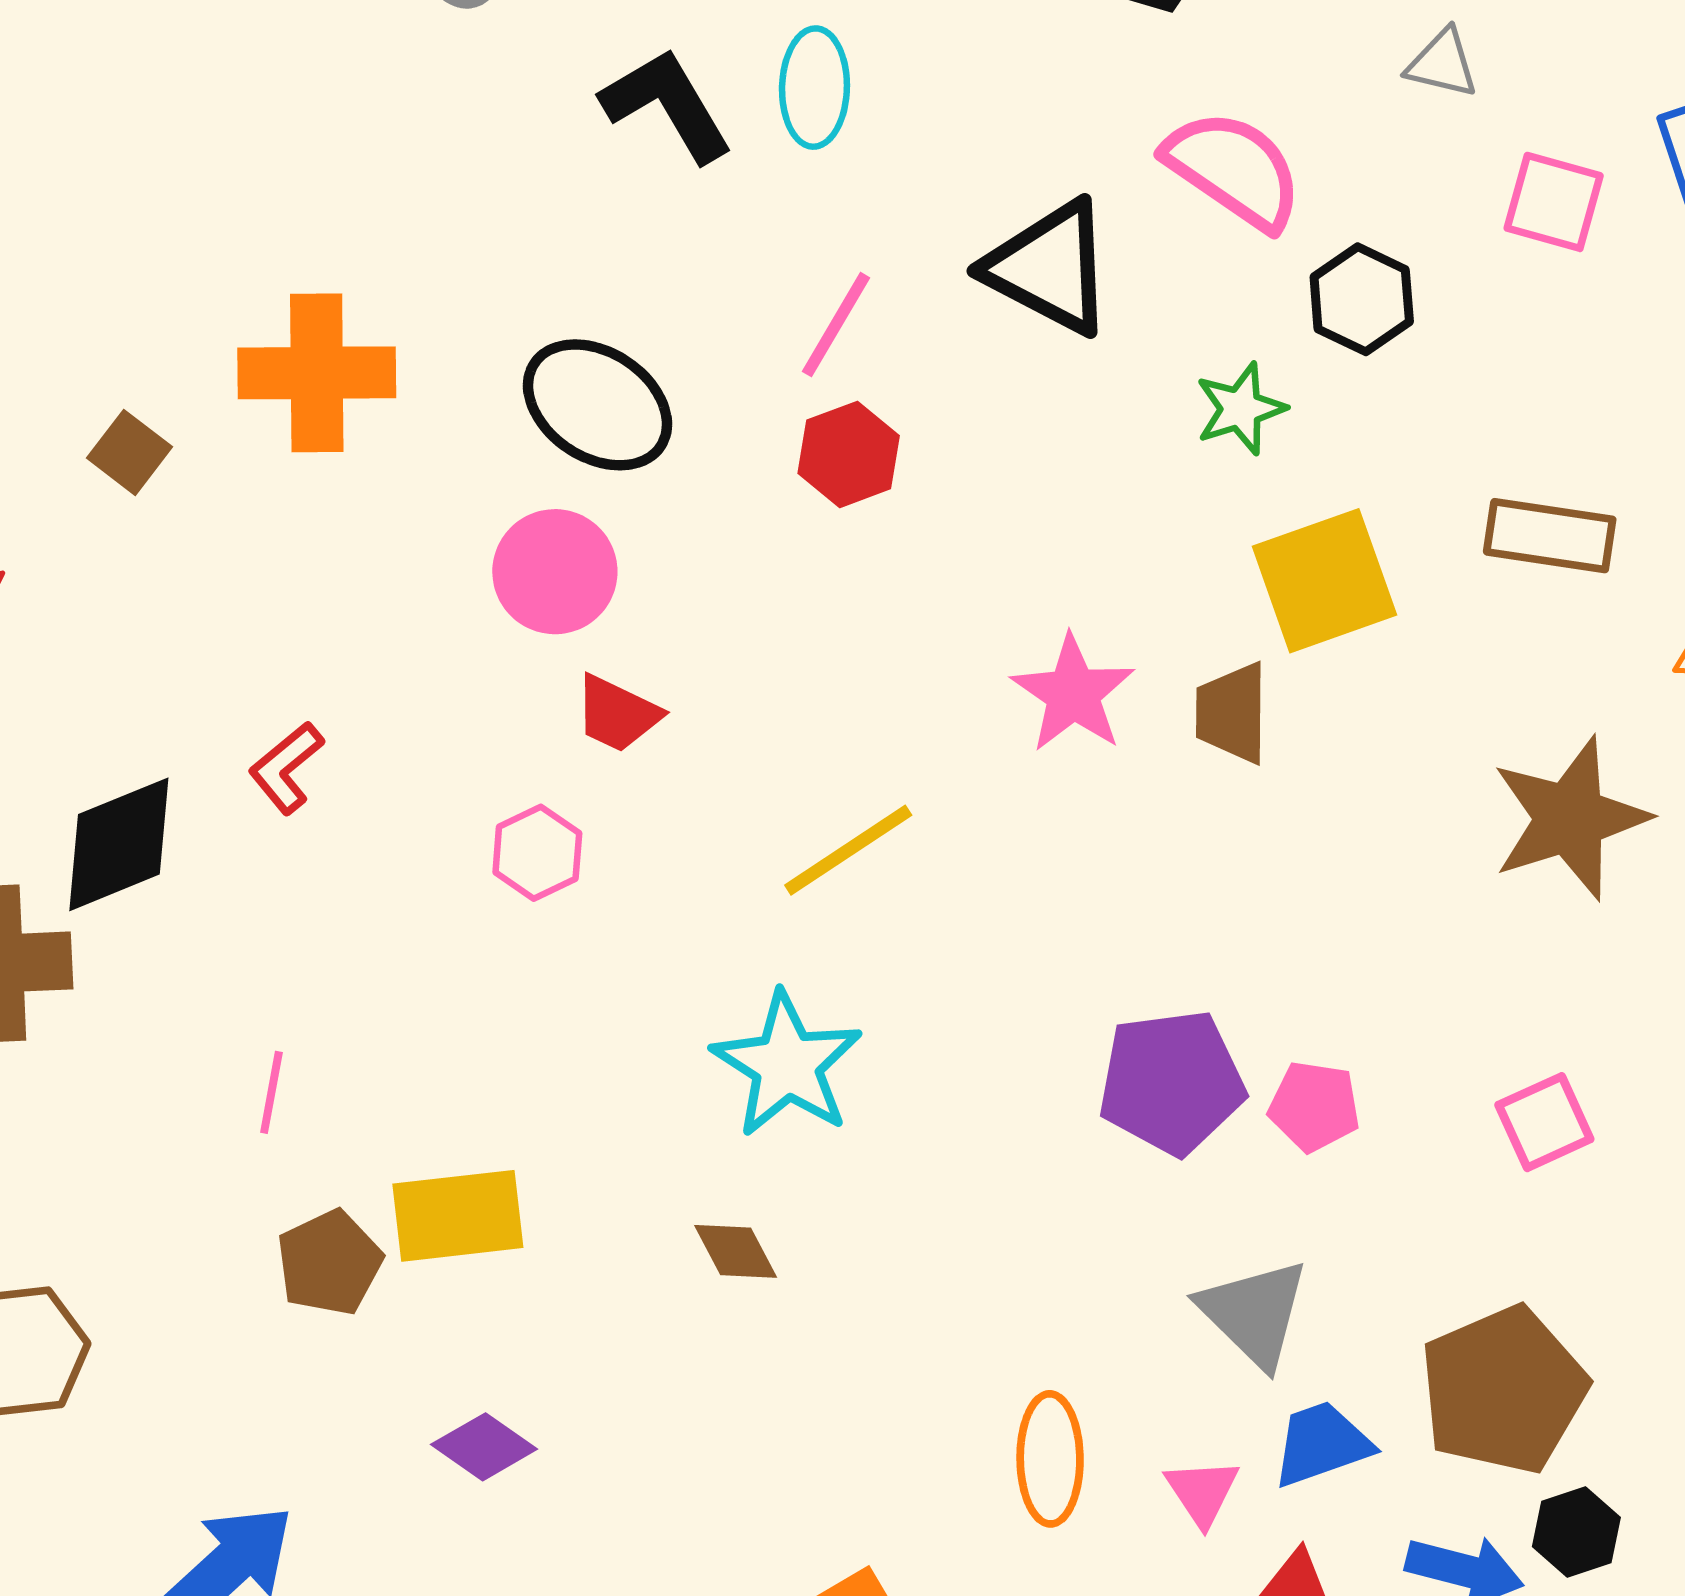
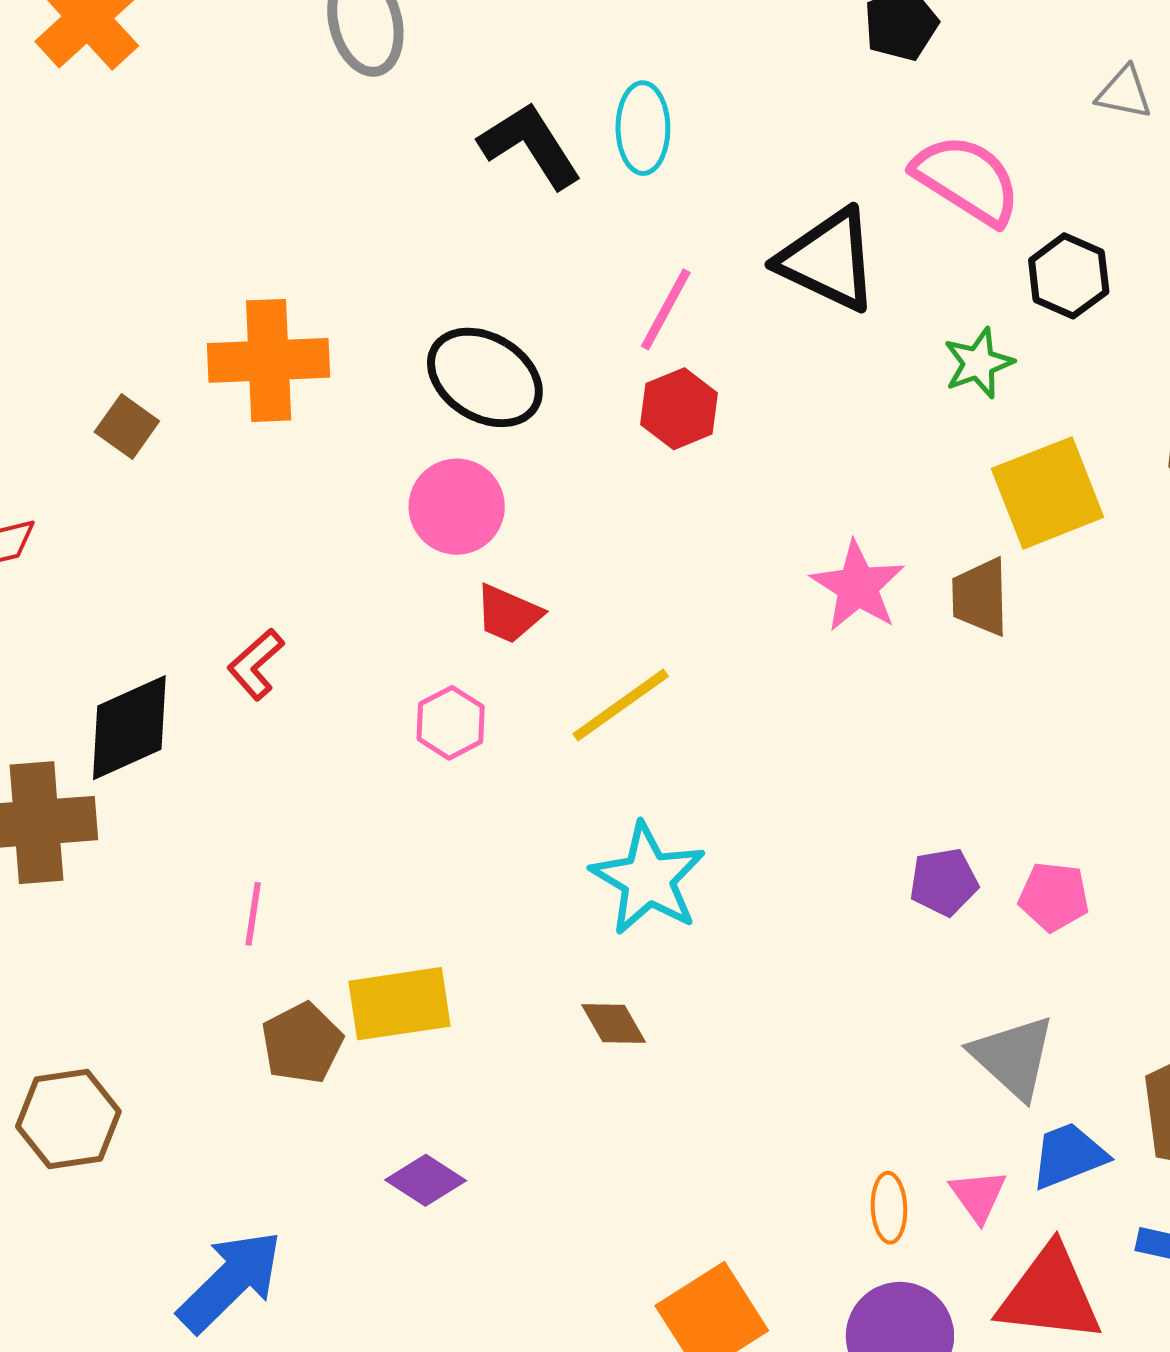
yellow line: (848, 850) -> (621, 705), moved
purple pentagon: (1172, 1082) -> (944, 882), size x0.6
orange ellipse: (1050, 1459) -> (889, 1208), moved, size x0.7

